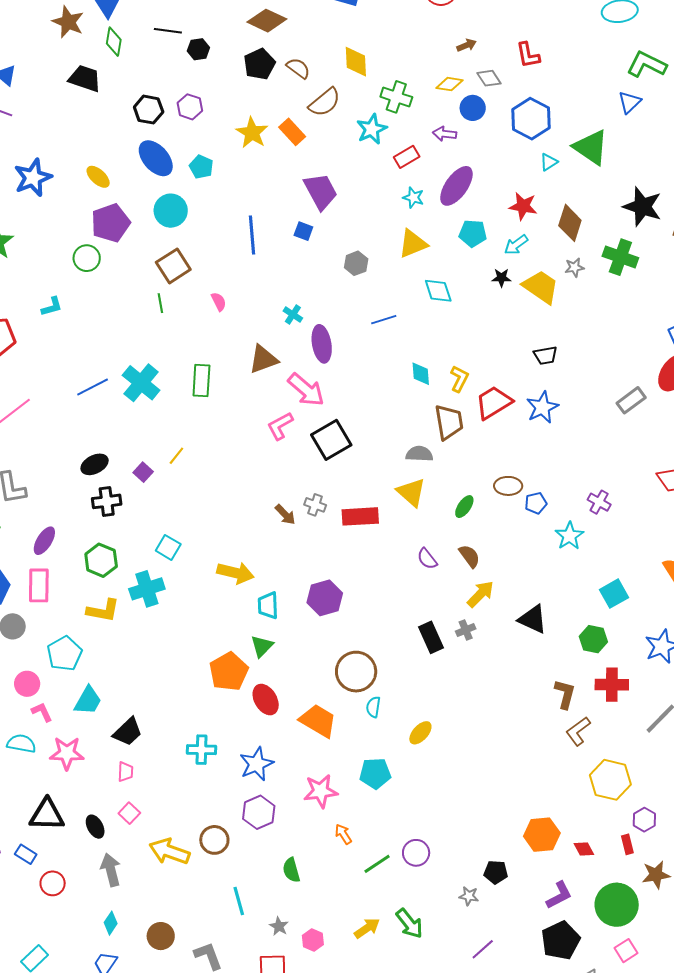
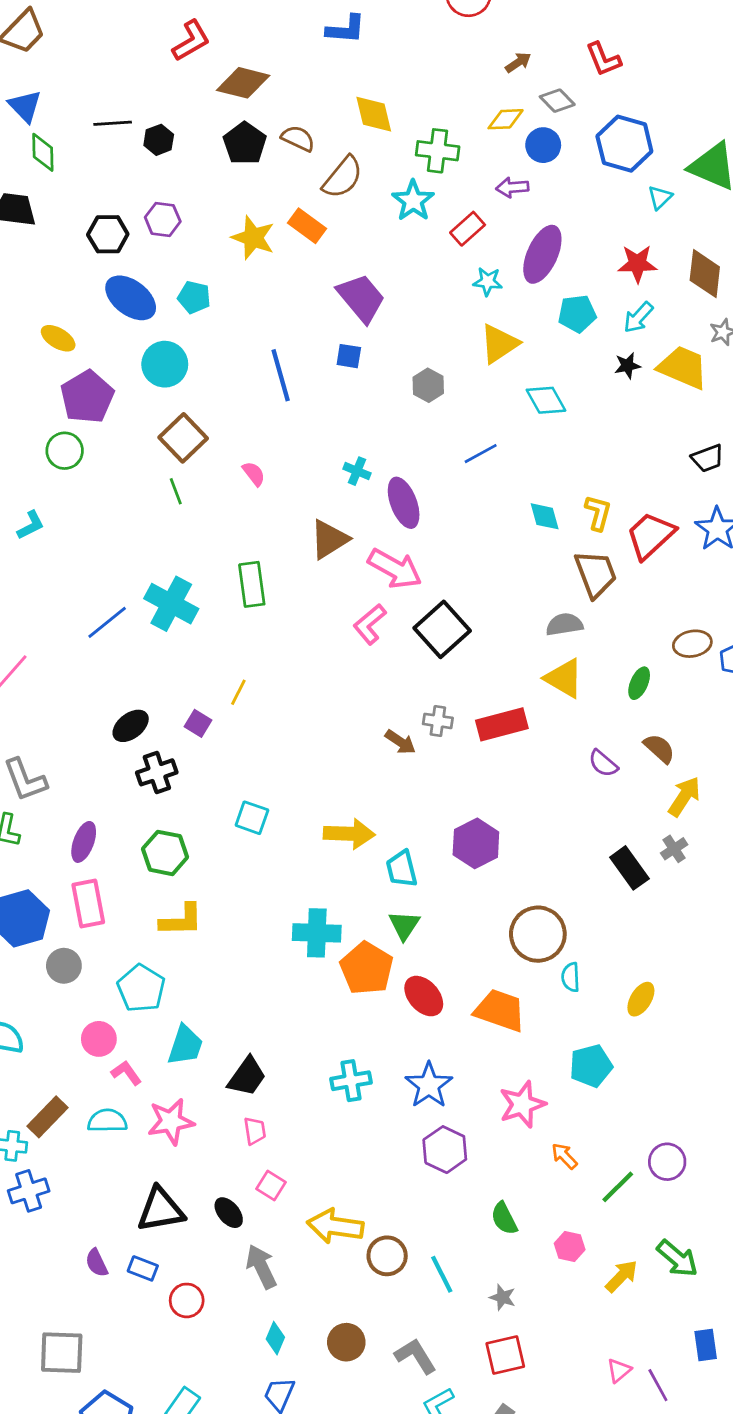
cyan cross: (147, 589) -> (317, 933), moved, turned 32
brown circle: (214, 840) -> (387, 1256), moved
pink hexagon: (313, 940) -> (570, 1247), moved

